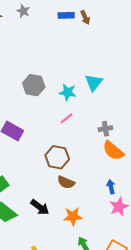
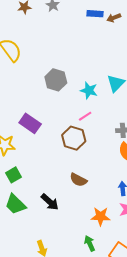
brown arrow: (85, 17) -> (114, 18), turned 88
brown hexagon: (57, 157) -> (74, 138), moved
orange star: (73, 216) -> (101, 216), moved

